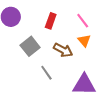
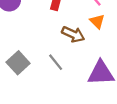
gray square: (30, 46) -> (18, 63), moved

